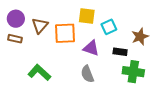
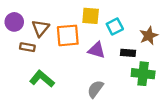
brown rectangle: (15, 39) -> (27, 47), moved
gray semicircle: (87, 74) -> (95, 89), moved, turned 60

